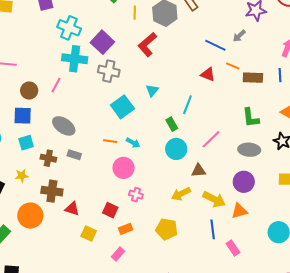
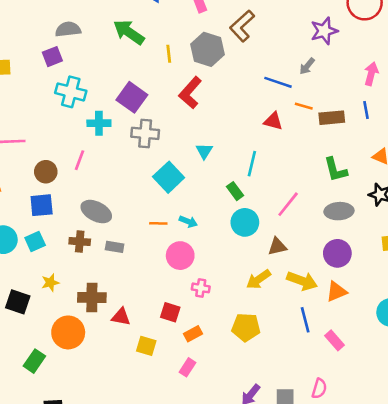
cyan cross: (69, 28) -> (71, 92), moved
cyan cross: (75, 59) -> (99, 123), size x0.7
cyan square: (26, 143) -> (35, 242), moved
brown cross: (48, 158) -> (80, 242), moved

